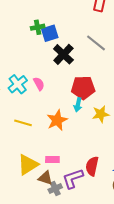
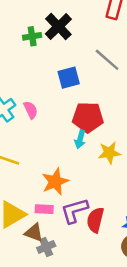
blue square: (50, 33) -> (69, 78), moved
black cross: (63, 54) -> (58, 27), moved
orange star: (57, 120) -> (55, 182), moved
purple L-shape: (73, 179) -> (74, 211), moved

